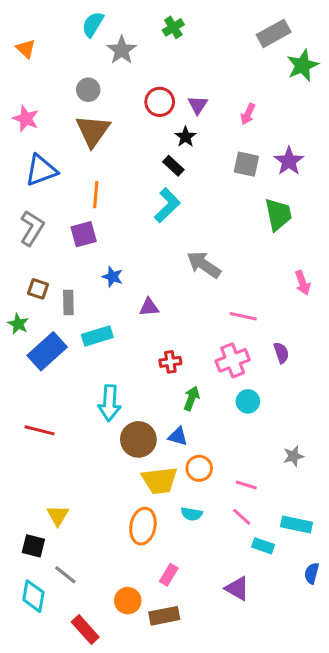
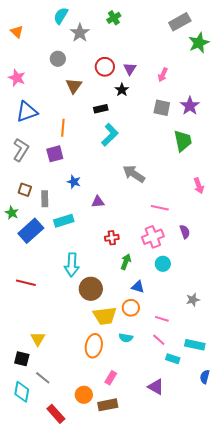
brown triangle: (93, 131) -> (74, 86), moved, size x0.7
black rectangle: (173, 166) -> (101, 109), moved, turned -56
blue triangle: (178, 436) -> (138, 287), moved

